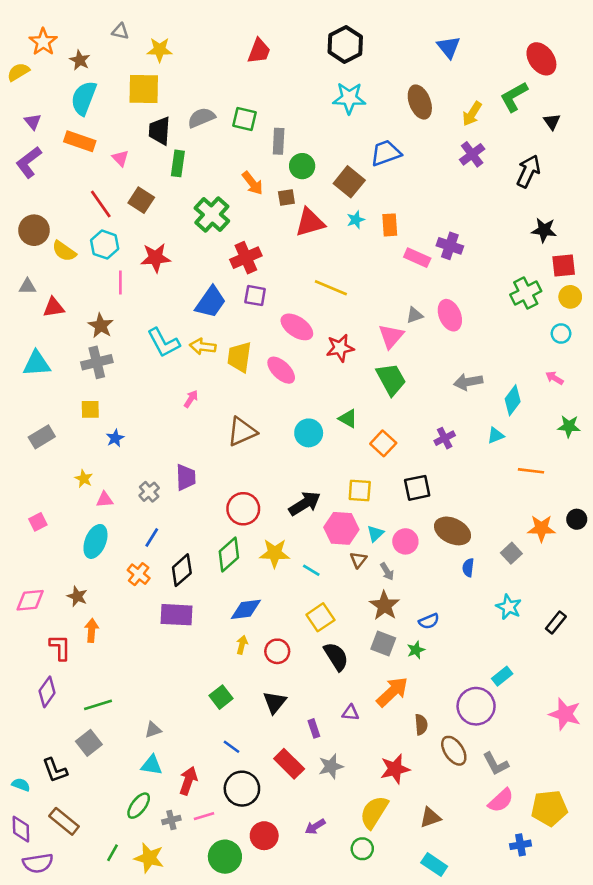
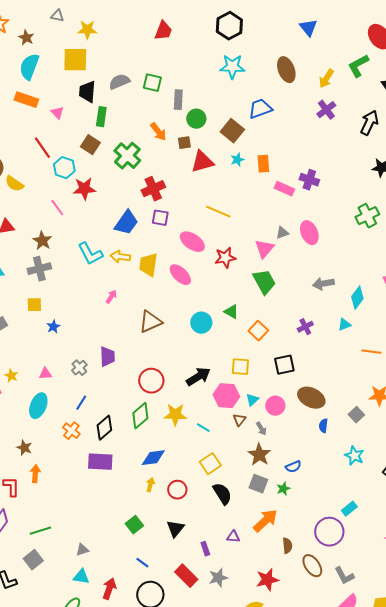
brown square: (141, 200) -> (90, 145), moved
cyan hexagon: (105, 245) -> (64, 168), moved
pink line: (120, 282) -> (57, 208), turned -36
yellow star: (84, 479) -> (11, 376), moved

